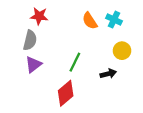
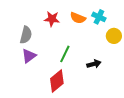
red star: (39, 16) -> (52, 19), moved
orange semicircle: (90, 21) -> (78, 18), turned -35
yellow circle: (122, 51) -> (114, 36), moved

